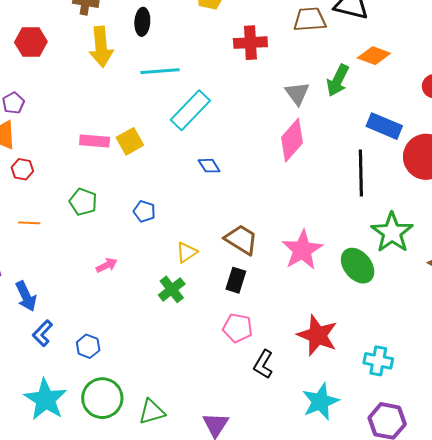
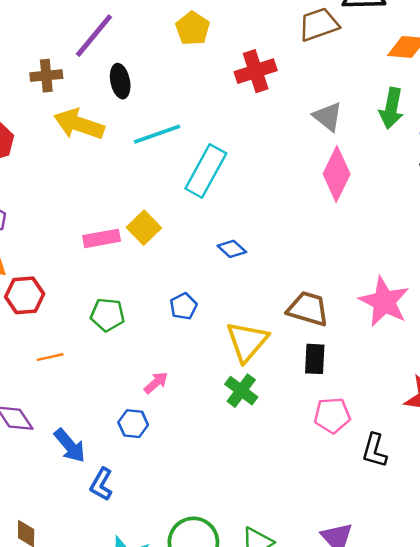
yellow arrow: (101, 47) -> (79, 124), turned 129
green arrow: (338, 80) -> (391, 108), moved
blue diamond: (209, 166) -> (232, 249), moved
red hexagon: (22, 169) -> (25, 295), size x1.4
blue pentagon: (144, 211) -> (184, 306), turned -30
yellow triangle: (187, 252) -> (247, 342), size x1.6
blue hexagon: (88, 346) -> (133, 424), moved

